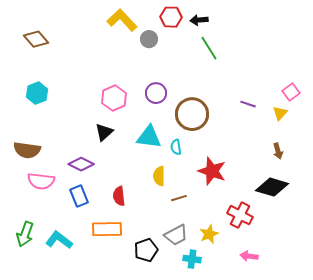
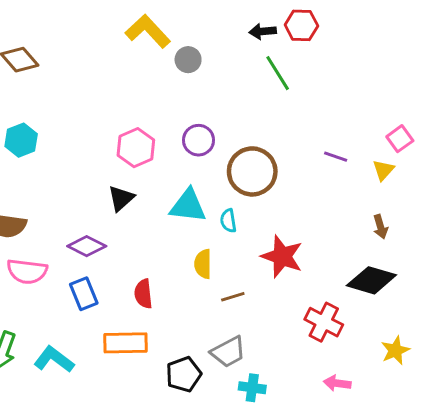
red hexagon: (171, 17) -> (301, 25), moved
yellow star: (209, 234) -> (395, 350), moved

